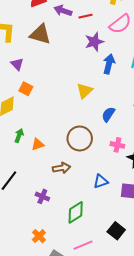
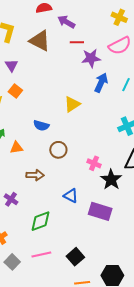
red line: (85, 16) -> (77, 42), moved
blue semicircle: (108, 114) -> (41, 126), moved, turned -119
brown circle: (80, 138) -> (58, 150), size x0.7
blue triangle: (101, 181) -> (71, 196), turned 35
black square: (116, 231) -> (75, 257), moved

